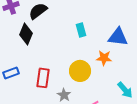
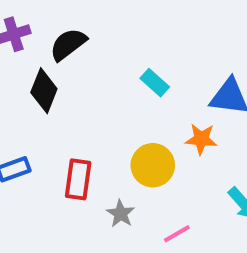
cyan rectangle: (81, 30) -> (155, 83), turned -32

